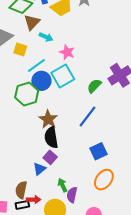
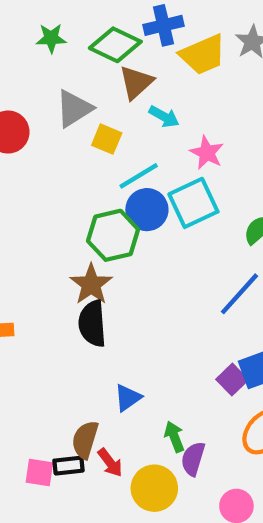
brown star: (48, 119) -> (91, 284), moved
black semicircle: (51, 137) -> (92, 324), moved
purple square: (50, 157) -> (232, 380), moved
red arrow: (34, 200) -> (110, 463), turned 48
black rectangle: (22, 205) -> (69, 466), moved

